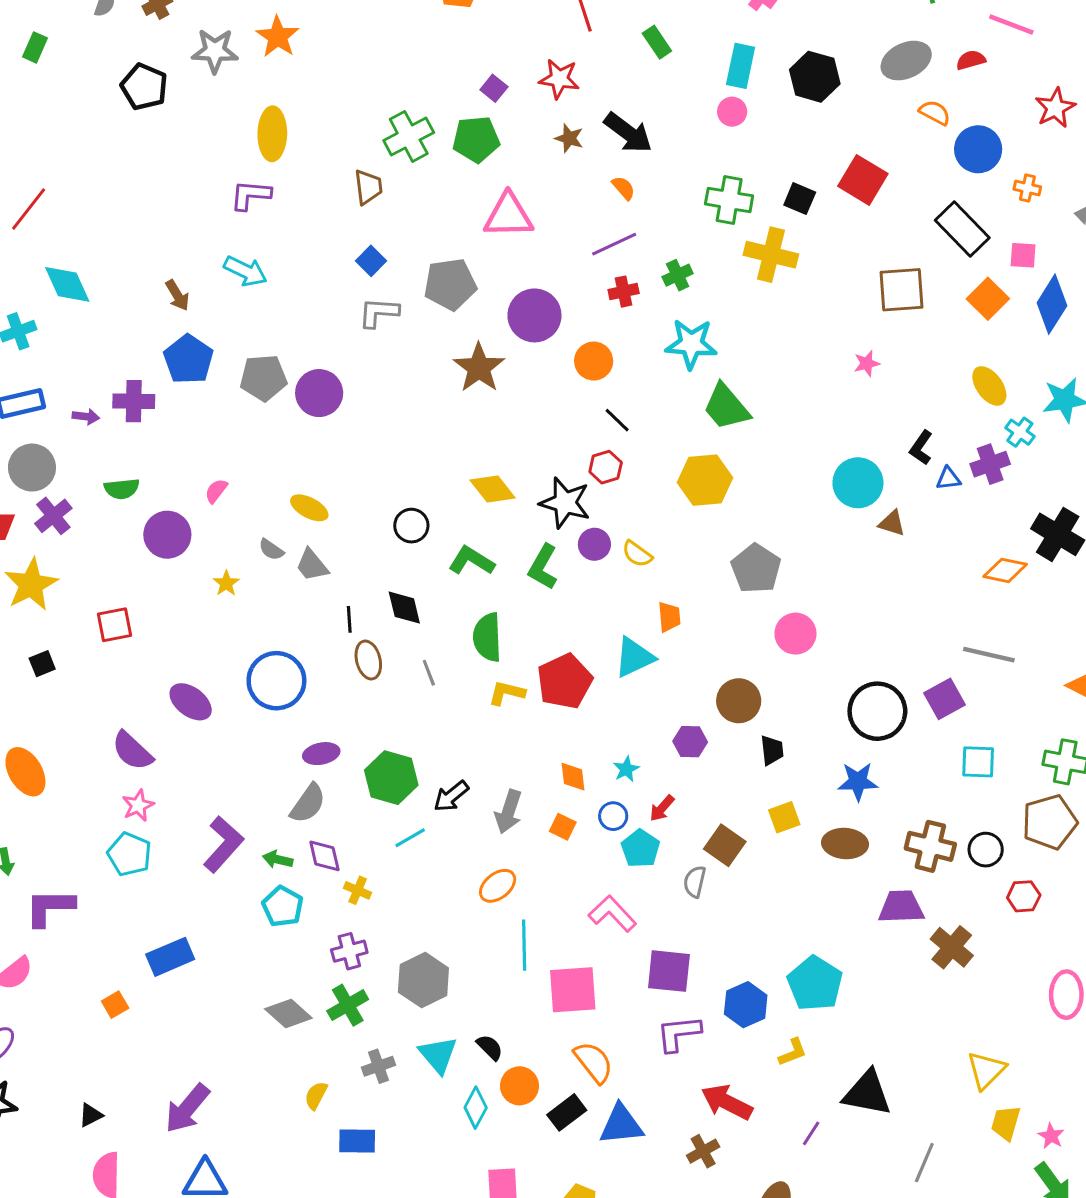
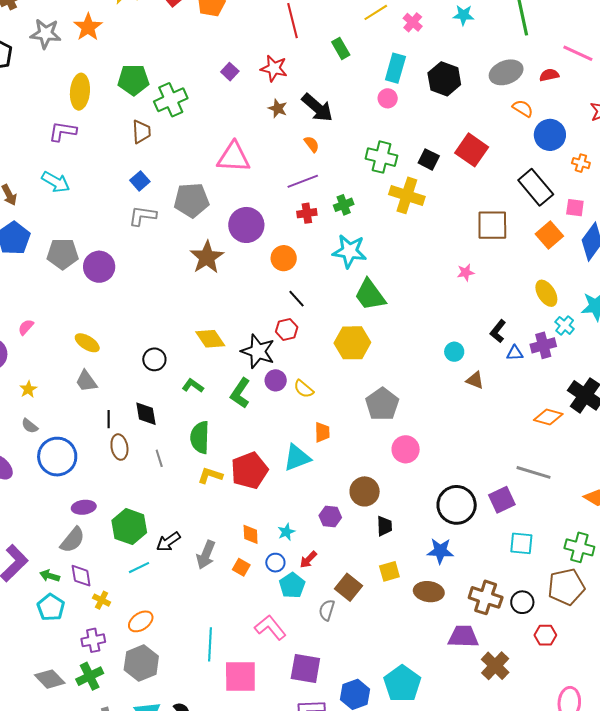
green pentagon: (476, 139) -> (133, 80), moved
cyan circle: (858, 483) -> (454, 352), size x0.6
gray semicircle: (271, 550) -> (30, 426), moved
green L-shape: (471, 561) -> (193, 386), size x0.7
orange ellipse: (498, 886) -> (141, 621), moved

